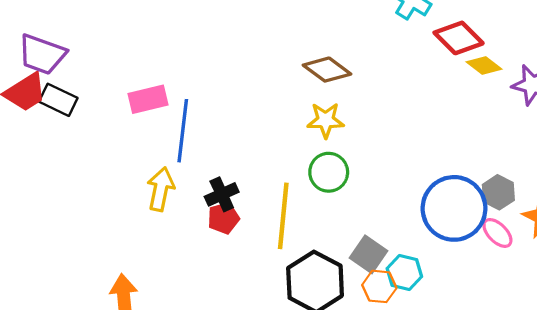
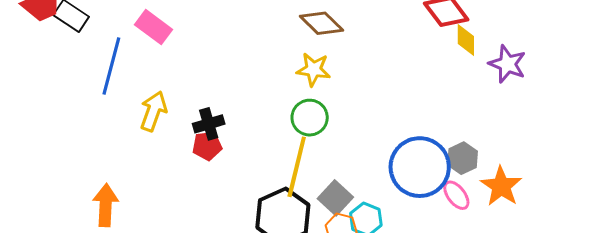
yellow diamond: (484, 66) -> (466, 40), turned 44
pink rectangle: (148, 99) -> (153, 27), turned 42
blue line: (183, 131) -> (111, 66), moved
yellow line: (283, 216) -> (297, 167), moved

